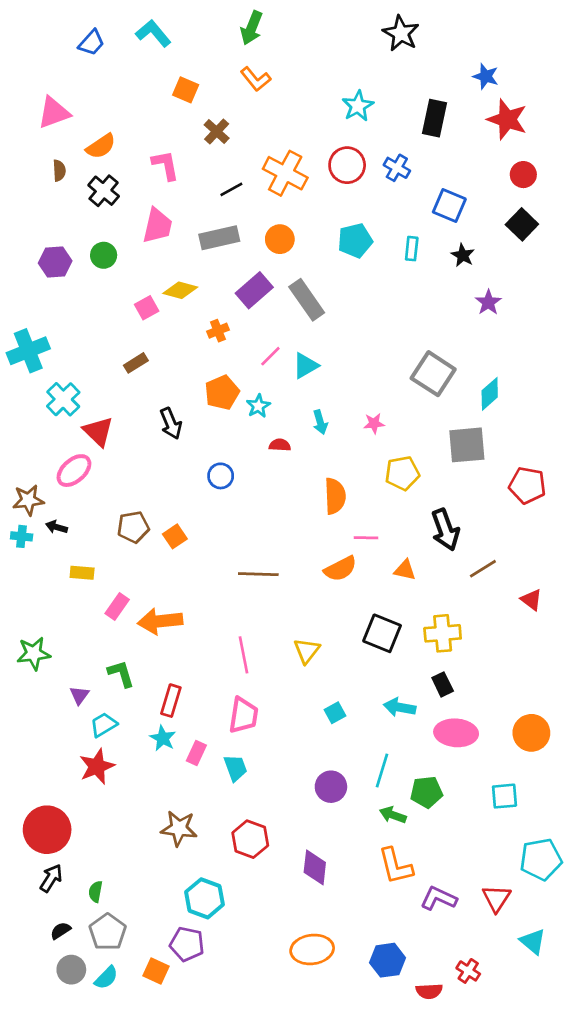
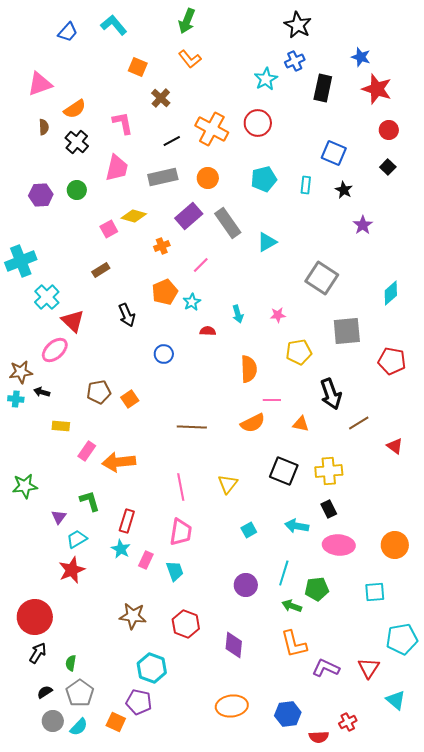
blue cross: (397, 168) -> (295, 61), moved, turned 36
black square: (522, 224) -> (388, 167), size x0.7
cyan triangle: (305, 366) -> (267, 242), moved
cyan diamond: (490, 394) -> (391, 293), moved
red cross: (468, 971) -> (348, 722), turned 30

